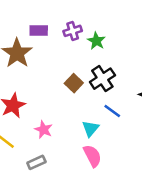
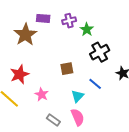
black cross: (102, 79) -> (100, 52), moved
brown square: (74, 83) -> (67, 69), moved, turned 32
gray rectangle: (36, 162) -> (53, 120), moved, turned 56

